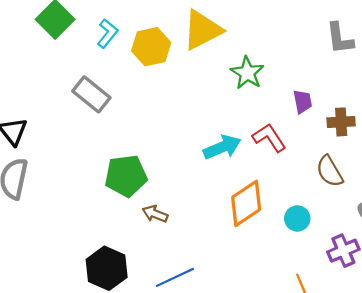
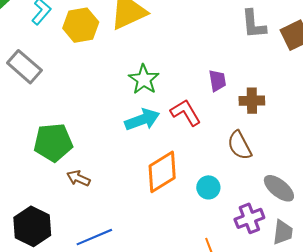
green star: (247, 73) -> (144, 79), moved

